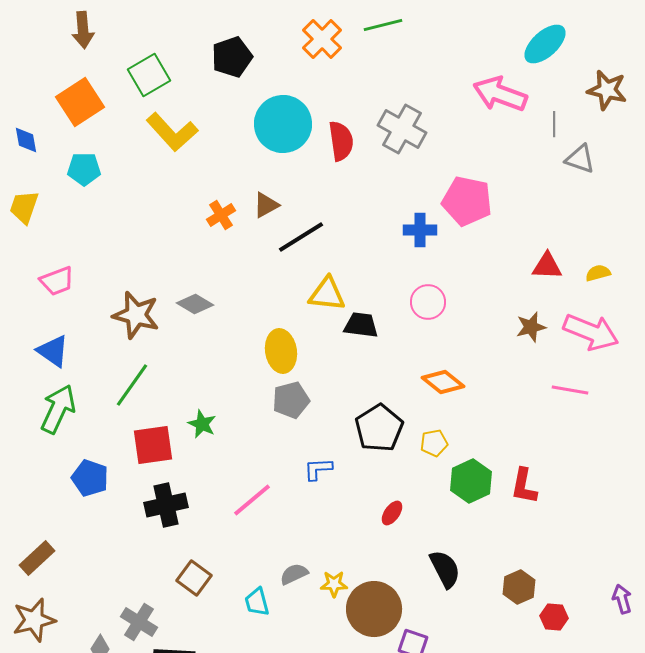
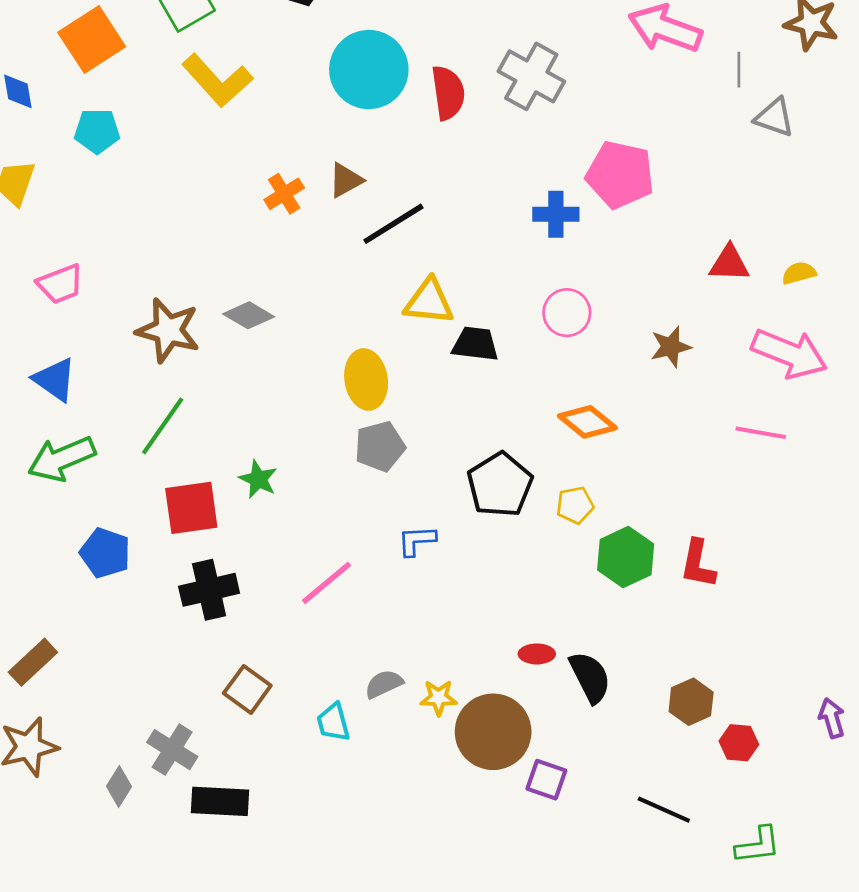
brown star: (531, 327) -> (671, 347), moved
green arrow: (58, 409) -> (62, 459), turned -138
red ellipse: (392, 513) -> (537, 654), moved, turned 55

